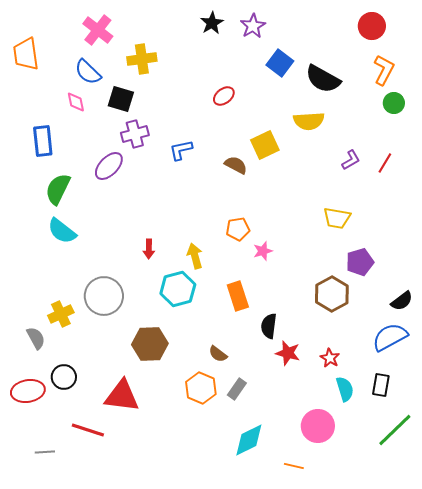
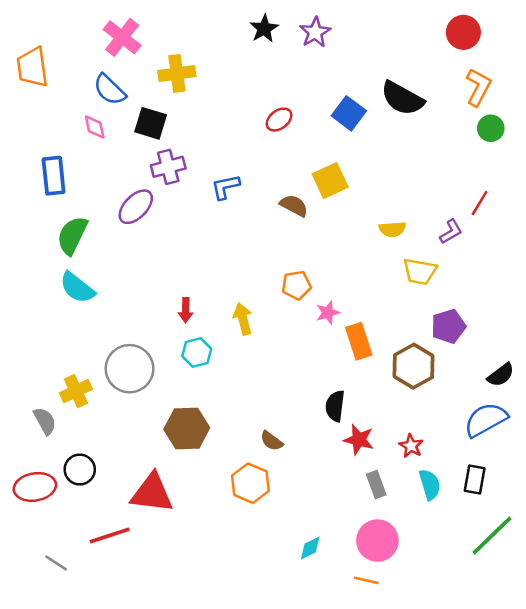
blue square: (280, 63) -> (349, 113), moved
yellow semicircle: (309, 121) -> (392, 229), moved, size x0.7
purple L-shape: (351, 160) -> (451, 232), moved
cyan hexagon: (178, 289) -> (197, 352), moved, size x0.7
orange rectangle: (238, 296) -> (359, 341), moved
gray rectangle: (237, 389) -> (376, 484), moved, turned -55
pink circle: (318, 426) -> (377, 541), moved
red line: (88, 430) -> (110, 536), turned -36
cyan diamond: (249, 440) -> (310, 548), size x0.6
gray line: (45, 452) -> (56, 563), turned 36

